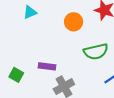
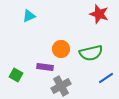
orange circle: (74, 22) -> (61, 49), moved

